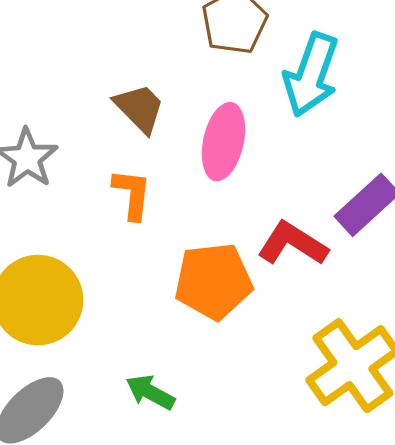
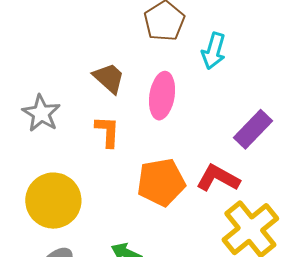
cyan arrow: (311, 75) -> (214, 51), size x0.7
red L-shape: (293, 244) -> (218, 178), moved

